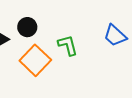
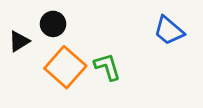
green L-shape: (68, 45) -> (107, 67), moved

